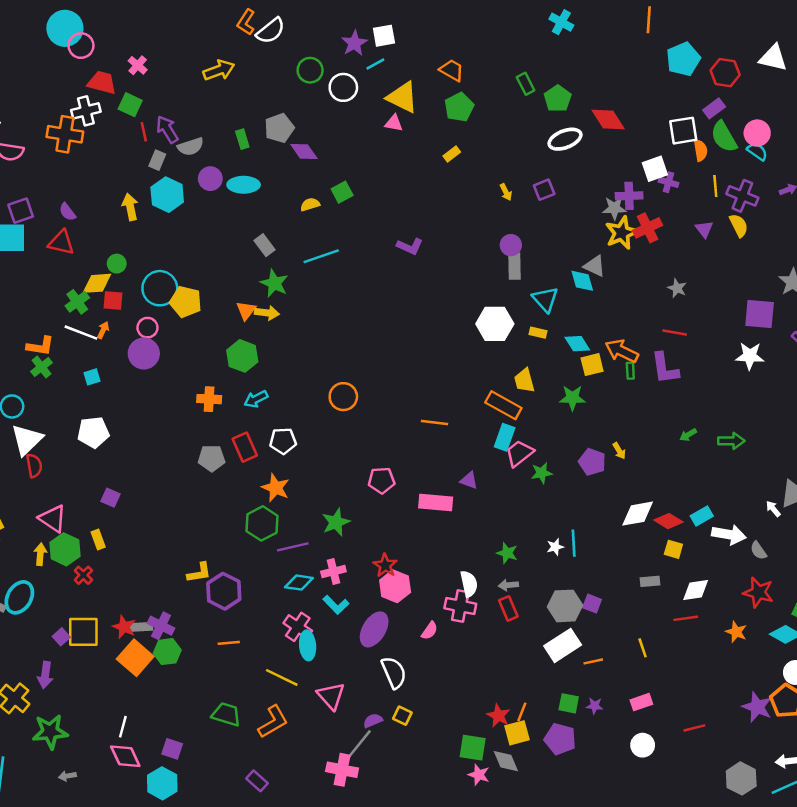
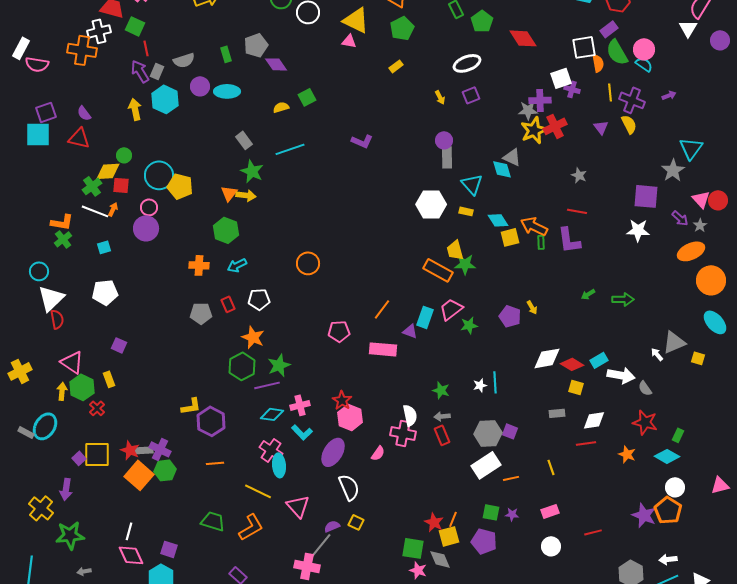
purple arrow: (167, 129) -> (140, 71), moved
white ellipse: (565, 139) -> (467, 63), moved
green star: (572, 398) -> (465, 264), moved
orange line: (434, 422) -> (382, 309), moved, turned -60
cyan rectangle: (505, 437) -> (425, 317), moved
red rectangle: (245, 447) -> (228, 304), size x0.7
green star: (336, 522) -> (279, 365), moved

